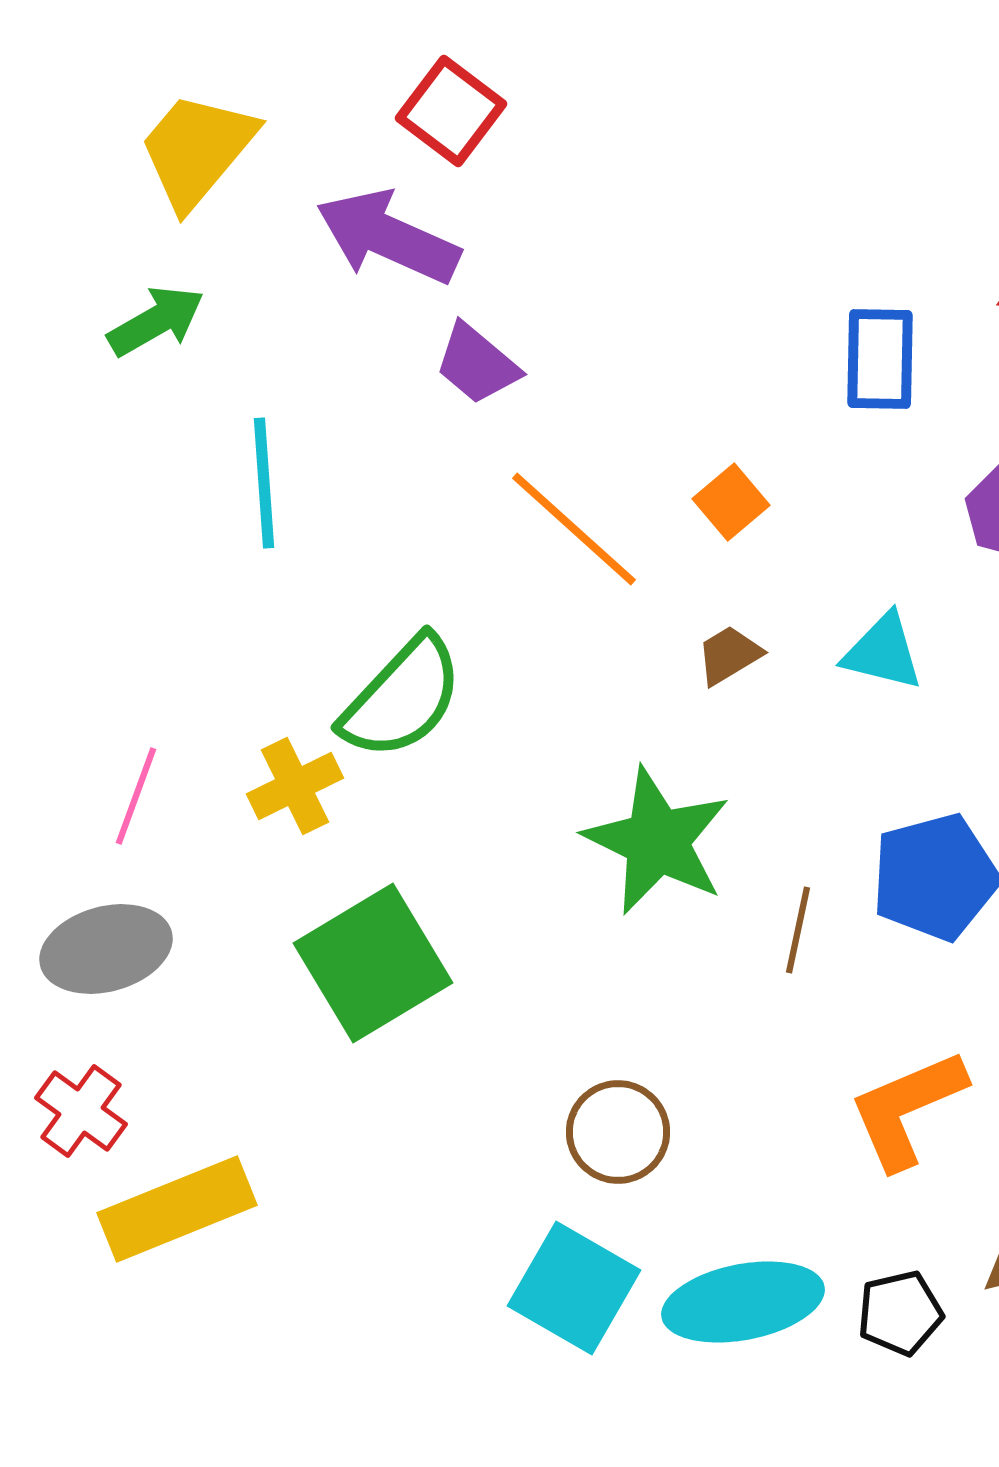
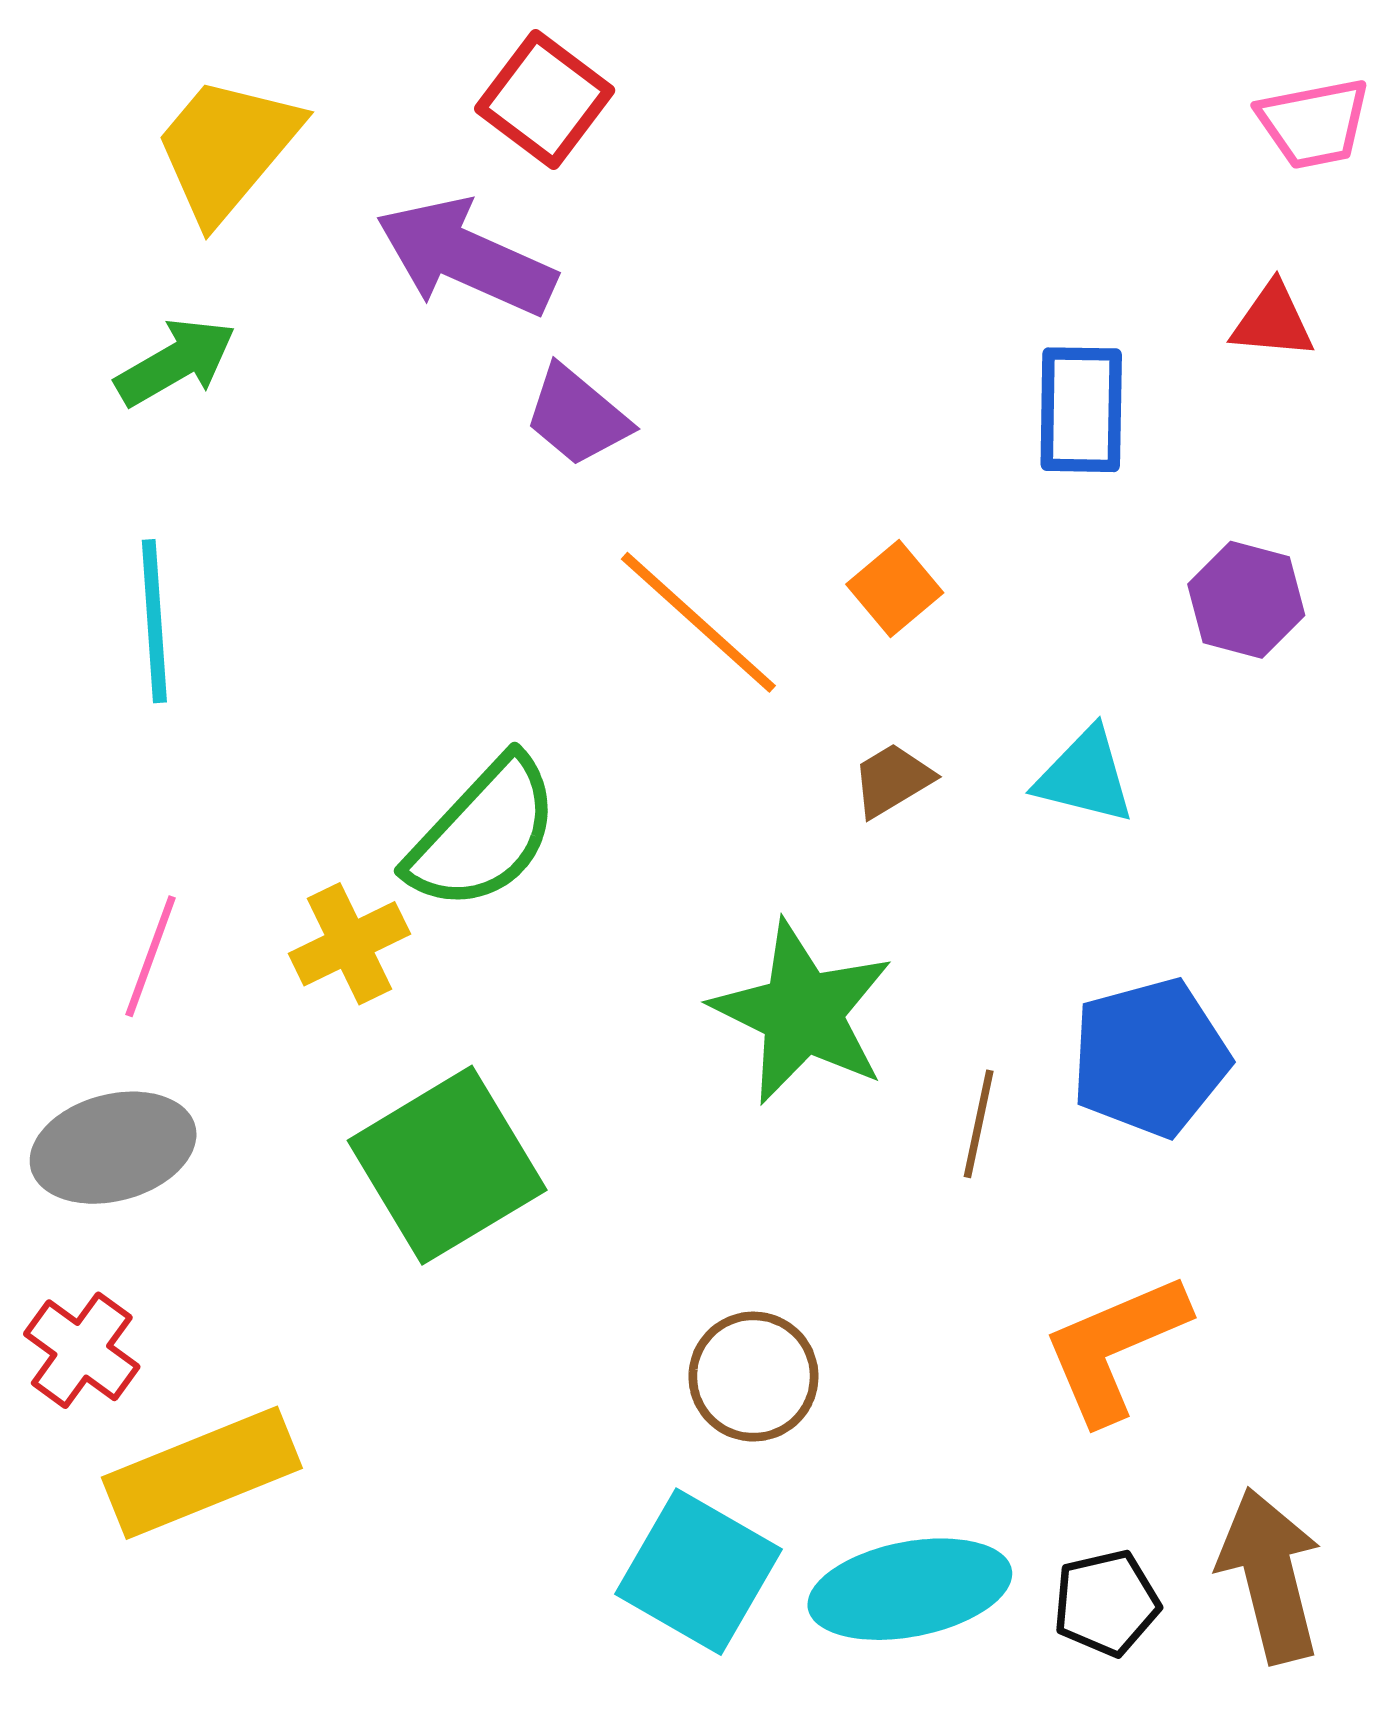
cyan line: (264, 483) -> (154, 621), moved

